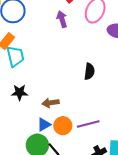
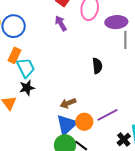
black star: (19, 92) -> (27, 88), moved
blue triangle: (44, 125) -> (67, 125), size x1.6

